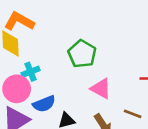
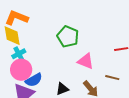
cyan cross: (31, 72) -> (19, 54), moved
blue semicircle: (44, 104) -> (34, 80), moved

